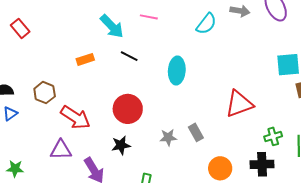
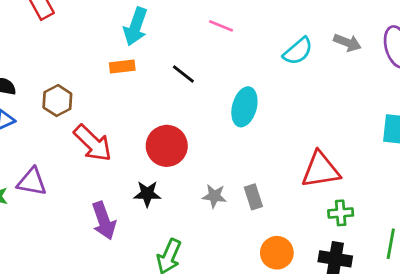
cyan arrow: (112, 26) -> (136, 27), moved, turned 52
green cross: (273, 136) -> (341, 213), moved
purple triangle: (61, 150) -> (32, 182), moved

